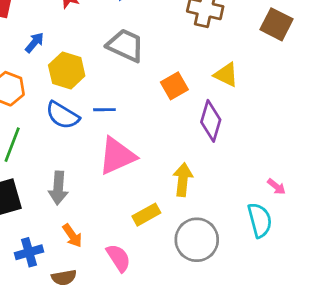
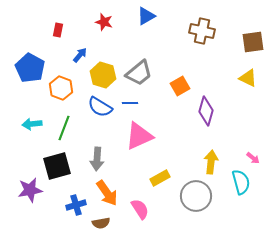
brown square: (276, 24) -> (253, 42), turned -35
gray trapezoid: (125, 45) -> (139, 73), moved, turned 116
yellow triangle: (226, 75) -> (248, 78), moved
yellow arrow: (183, 180) -> (211, 162), moved
orange arrow: (72, 236) -> (107, 193), size x1.5

